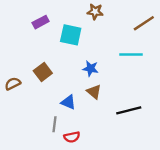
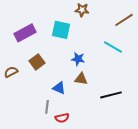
purple rectangle: (41, 22) -> (25, 33), moved, size x1.5
cyan line: (131, 55) -> (113, 47), turned 30
brown triangle: (94, 92) -> (81, 79), turned -32

